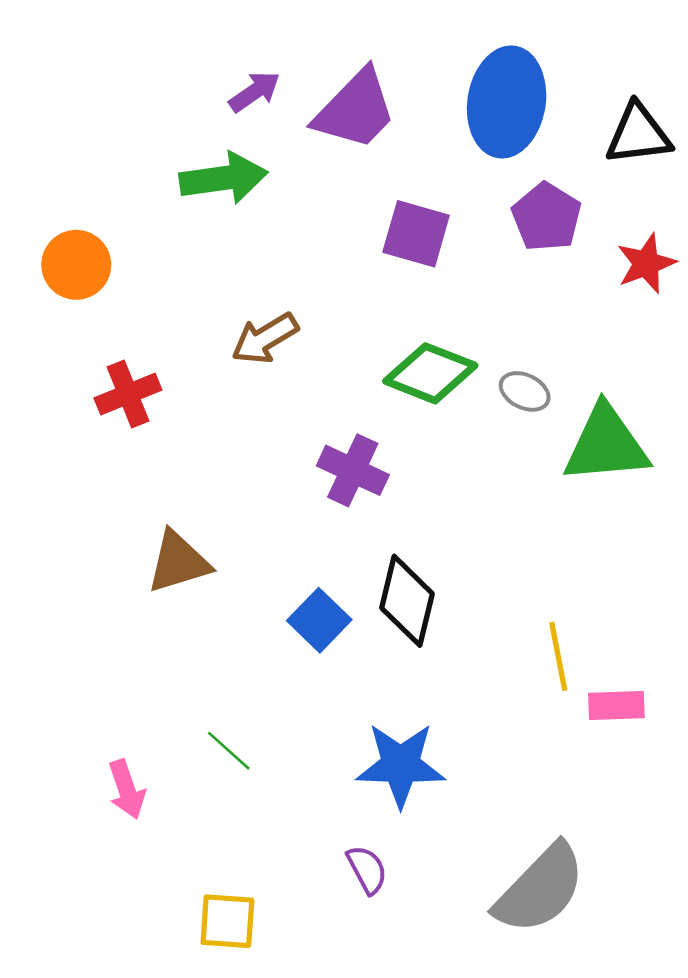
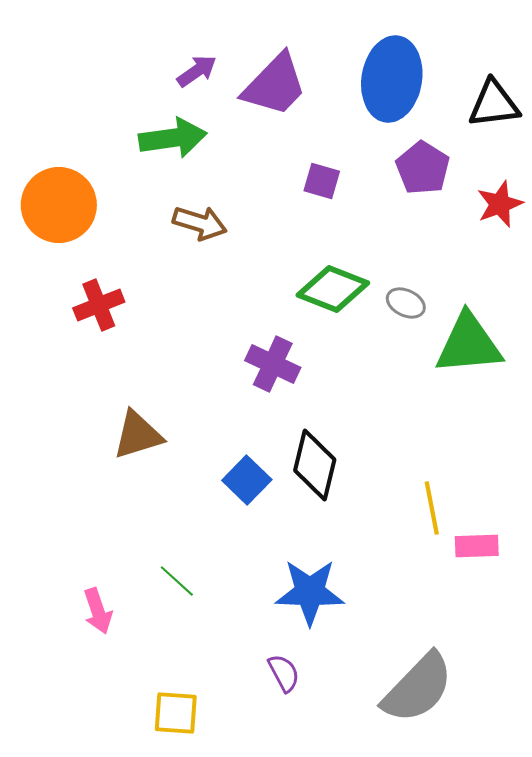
purple square: (416, 234) -> (322, 181), size x0.7
orange circle: (76, 265) -> (59, 205), size x1.4
brown arrow: (265, 338) -> (200, 223), moved, turned -132

